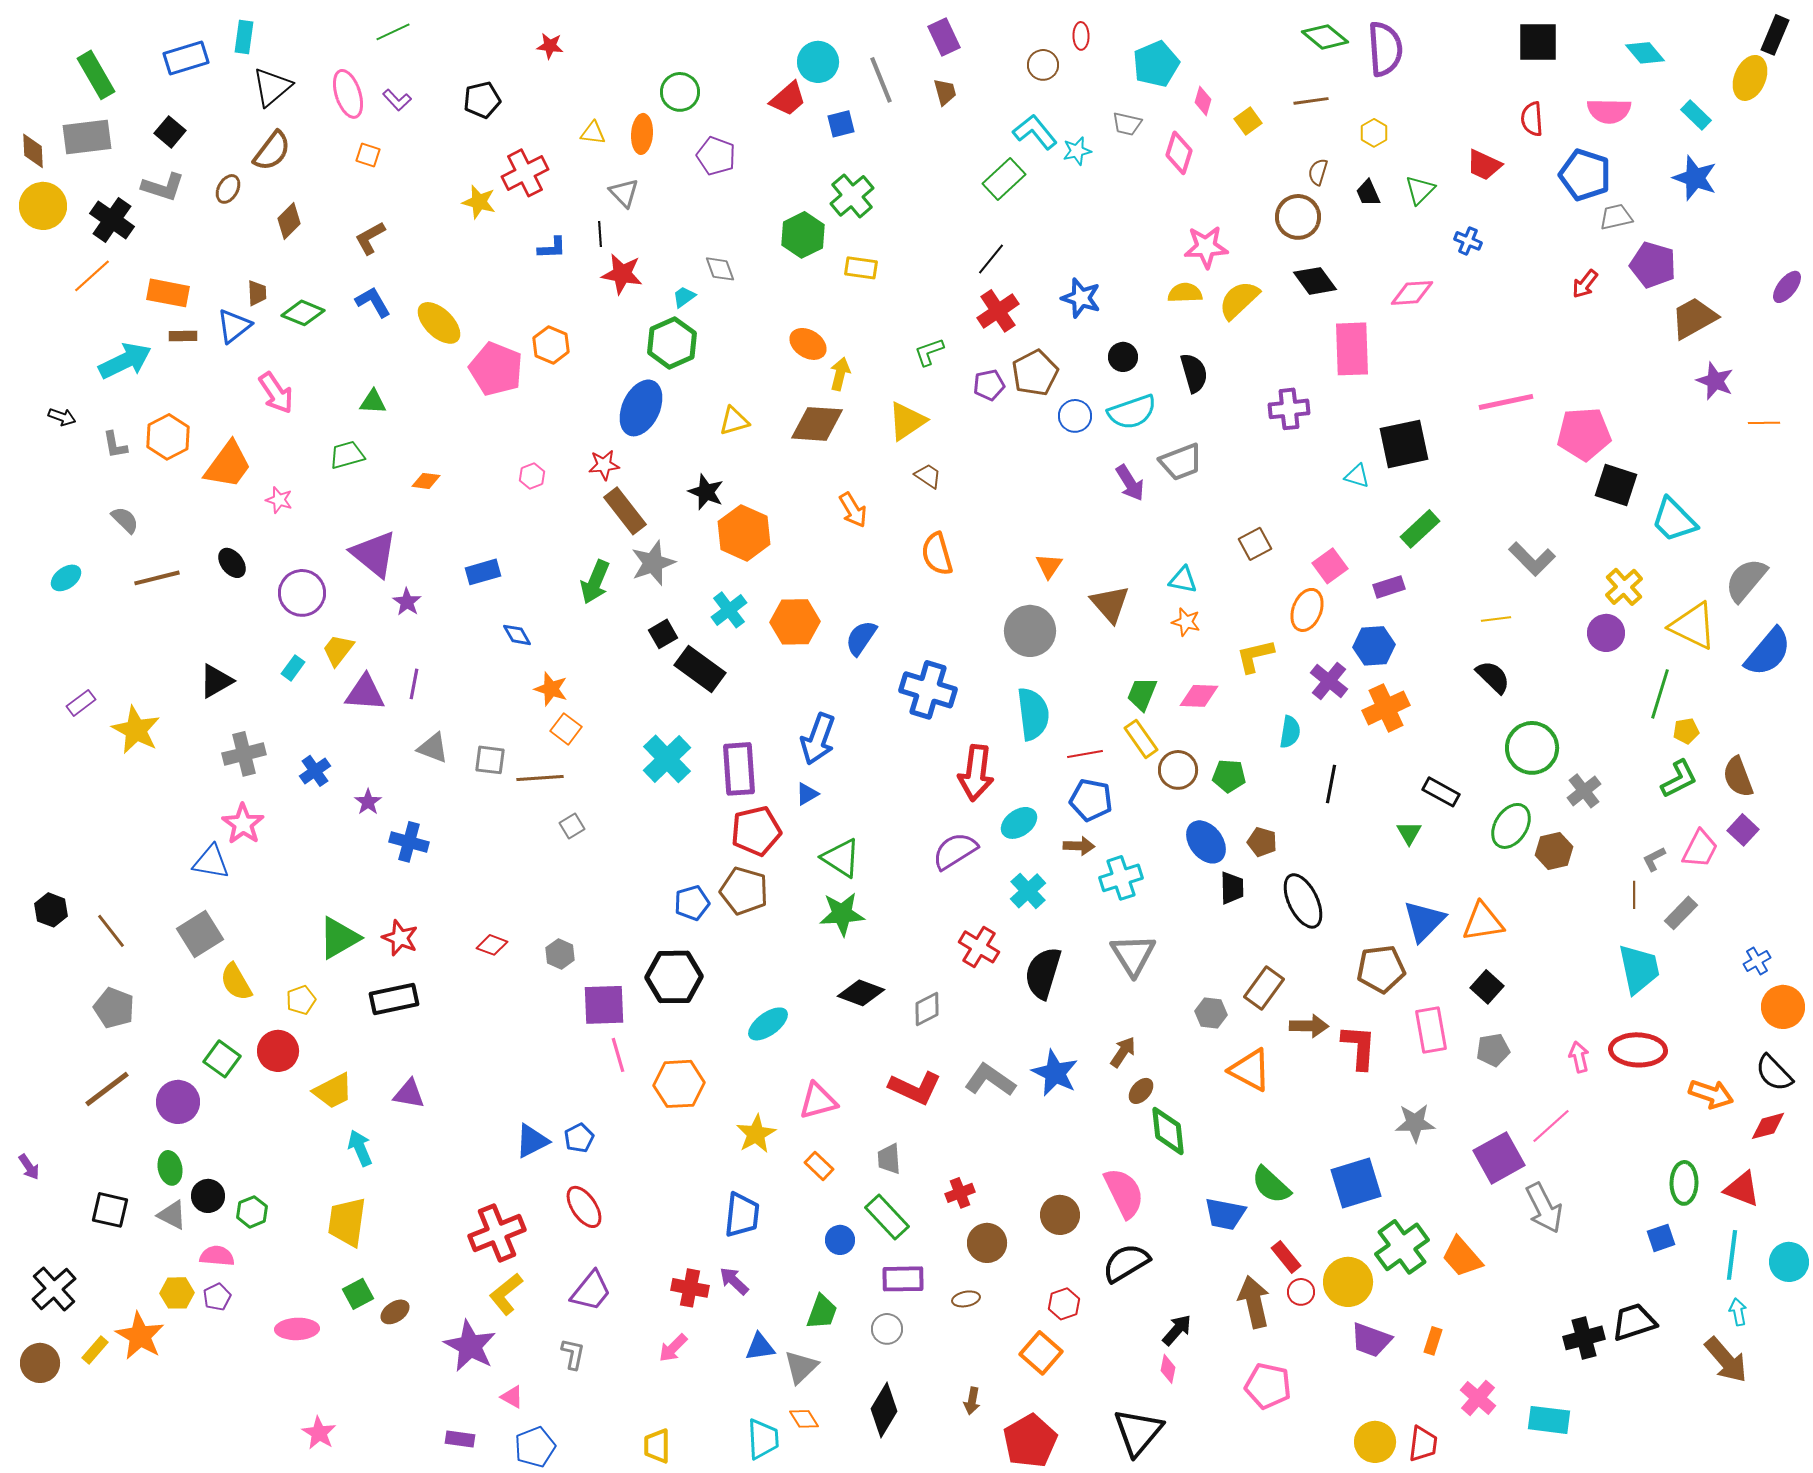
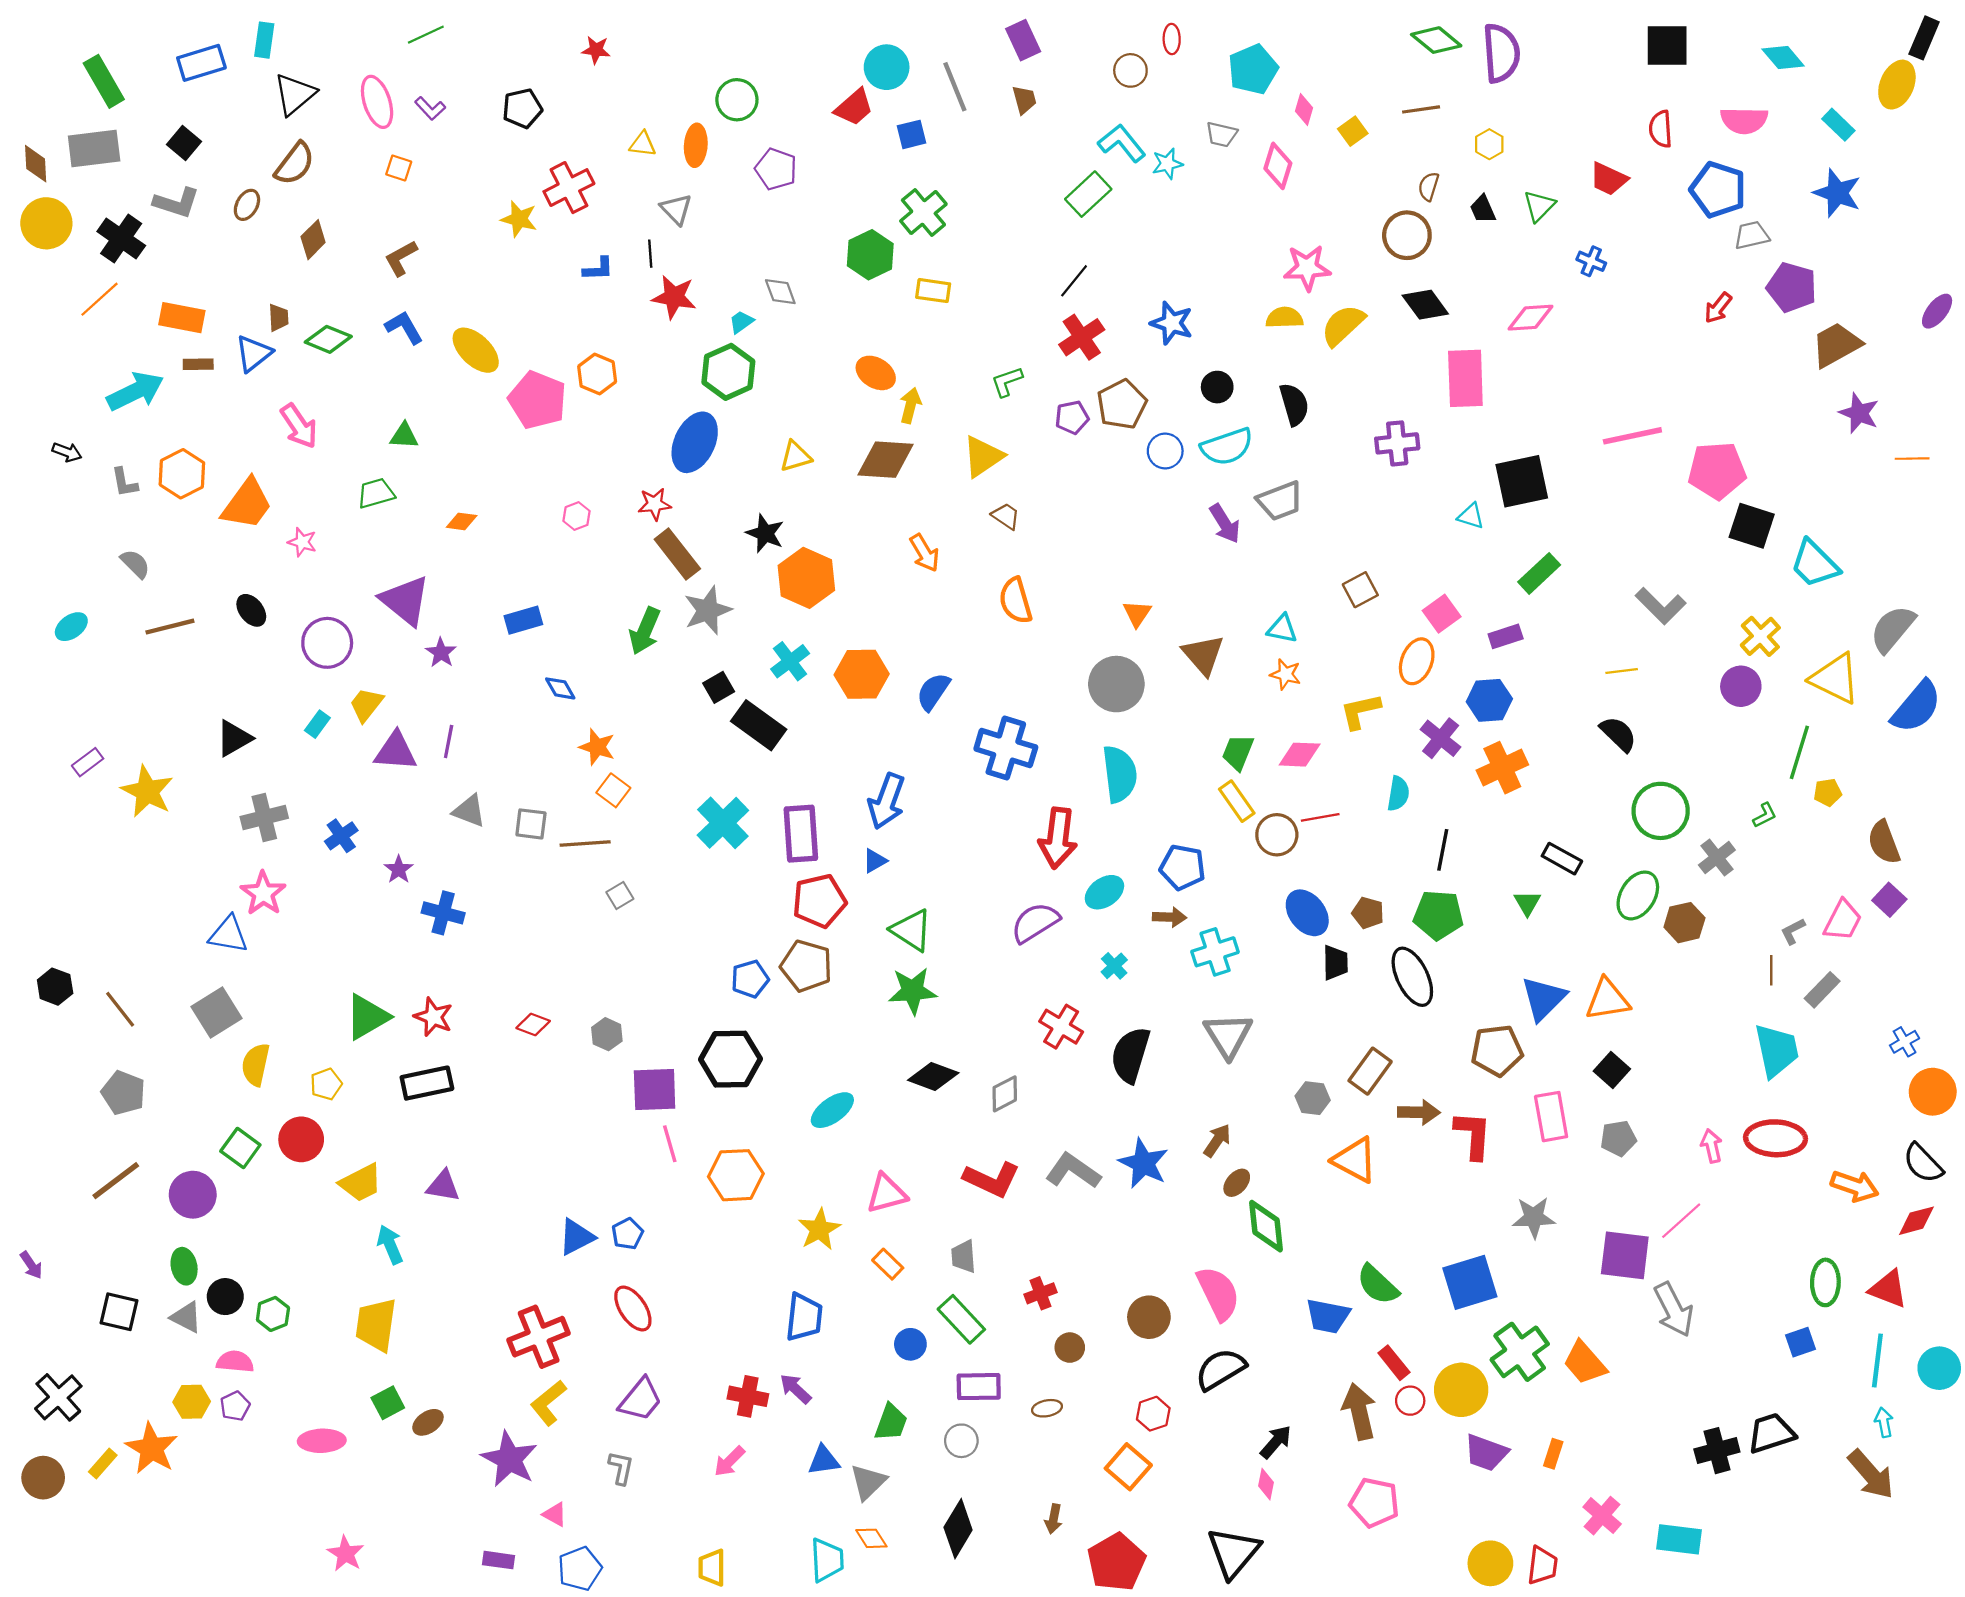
red line: (1085, 754) -> (1320, 817), moved
green pentagon: (1229, 776) -> (1438, 915), moved, size x1.4
green L-shape: (1679, 779) -> (1765, 815), moved, size x0.6
cyan cross: (1028, 891) -> (1114, 966), size x0.7
yellow semicircle: (236, 982) -> (256, 1065), turned 42
purple square: (1499, 1158) -> (1625, 1255), turned 36
brown circle: (987, 1243) -> (1070, 1348), size x0.7

